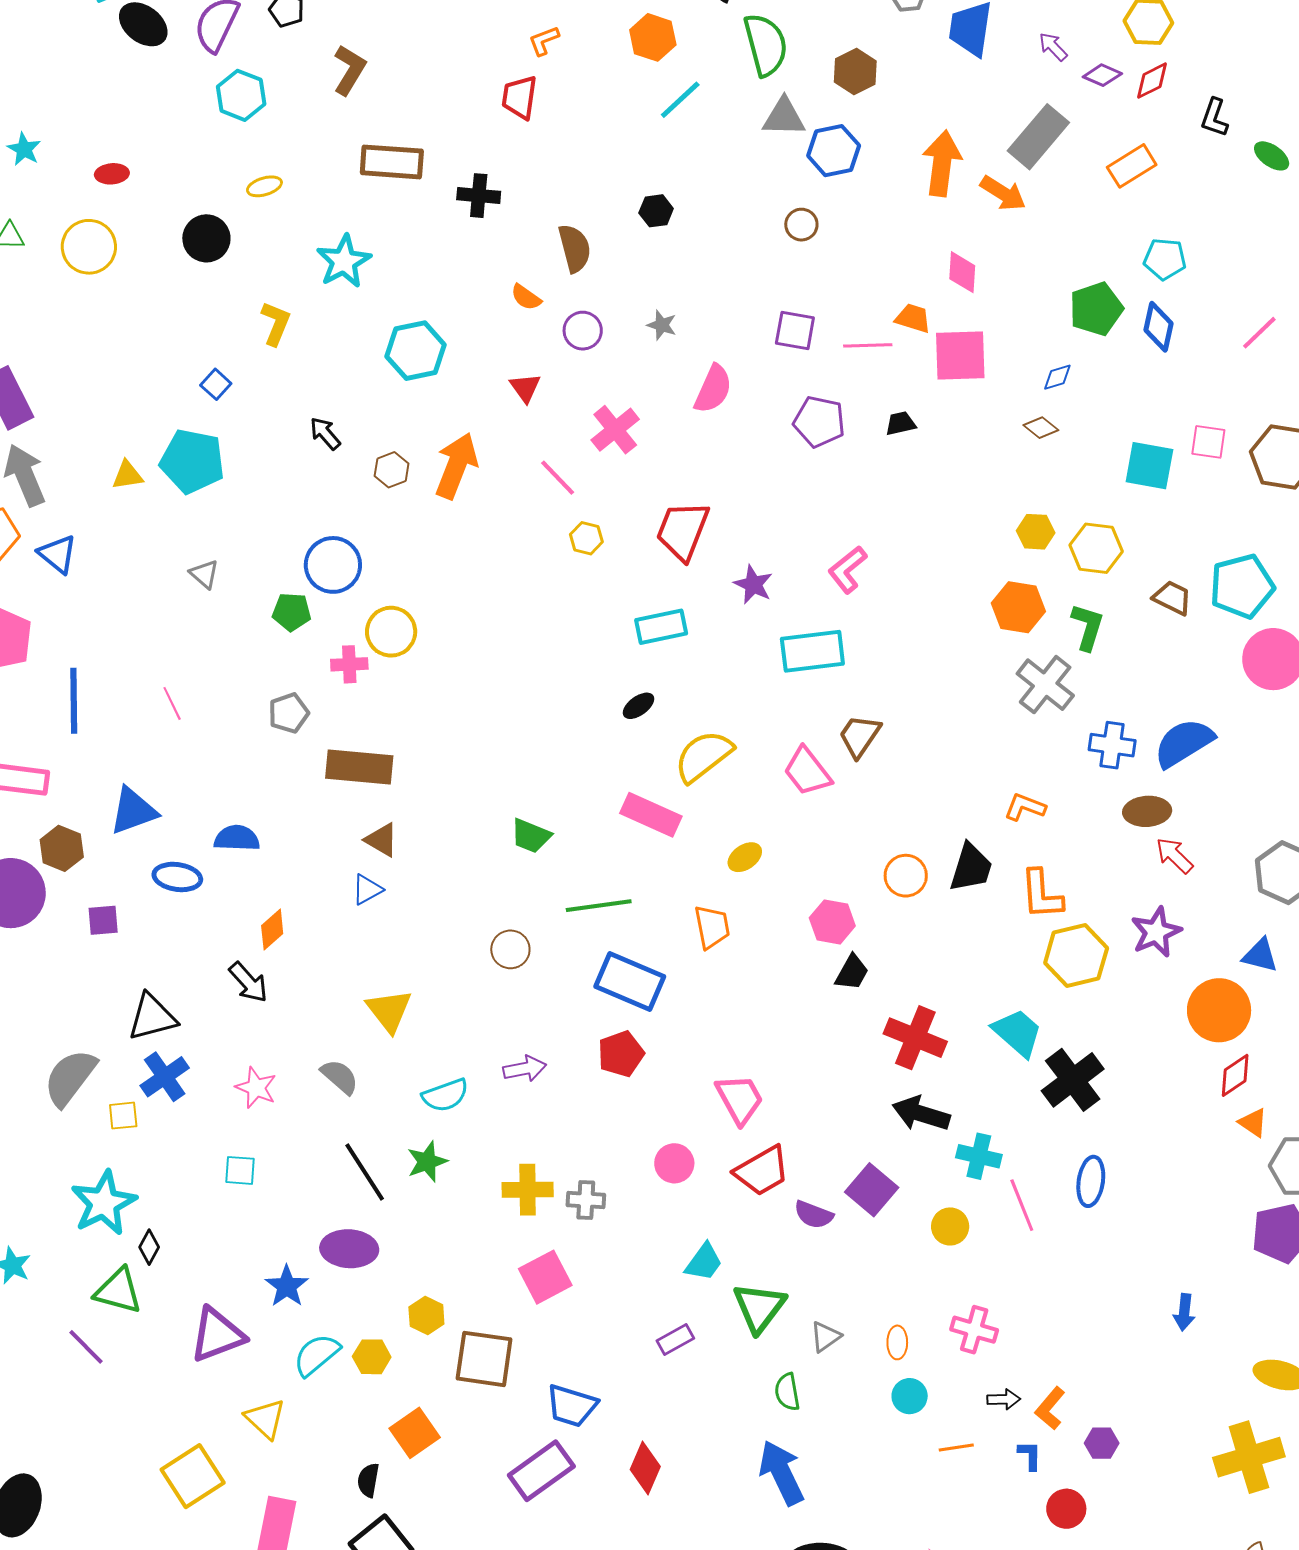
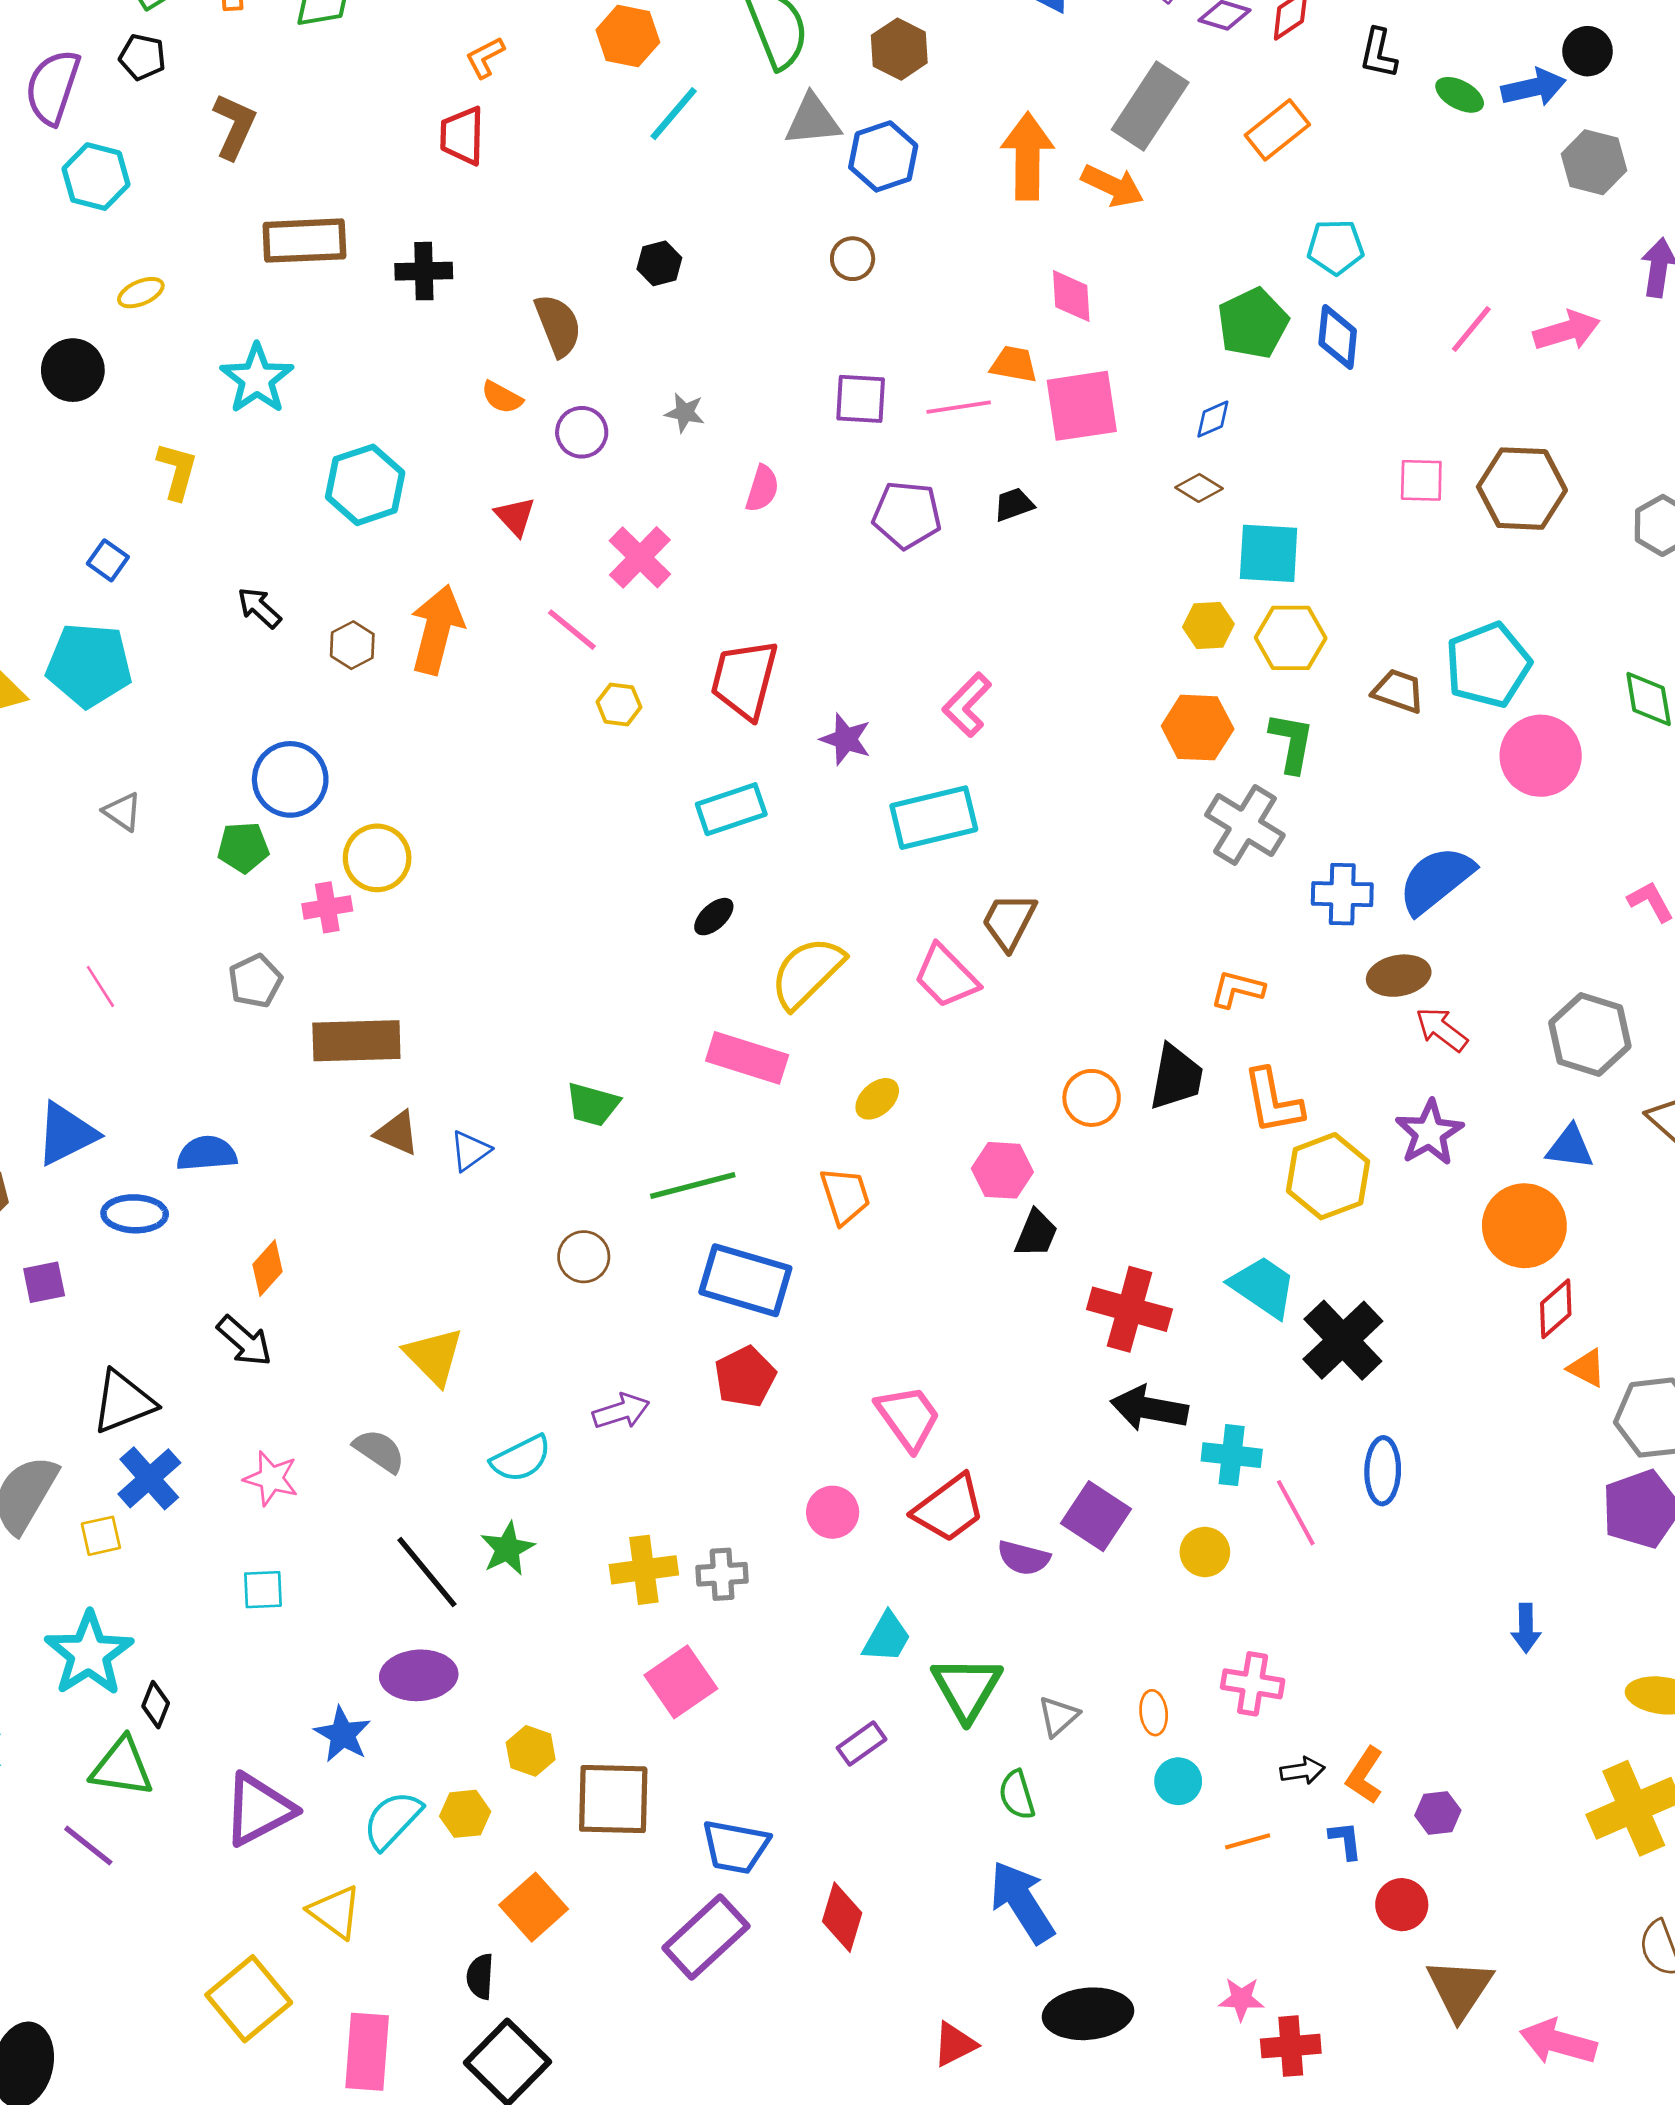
pink semicircle: (713, 389) -> (762, 489), size x0.7
cyan square: (1149, 466) -> (1269, 553), moved
blue triangle: (367, 890) -> (470, 1151), moved

